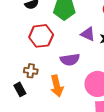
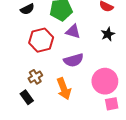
purple triangle: (88, 34) -> (73, 31), moved
brown cross: (31, 71) -> (35, 77), turned -32

